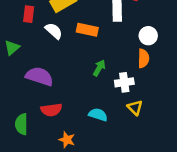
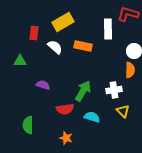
green triangle: (12, 48) -> (20, 61), turned 40
green arrow: (99, 68) -> (83, 91), moved, size x1.5
purple semicircle: (39, 76) -> (43, 85), size x0.6
red semicircle: (51, 110) -> (65, 109), moved

